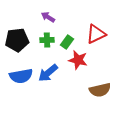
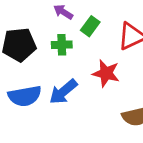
green rectangle: (67, 42) -> (90, 26), moved

